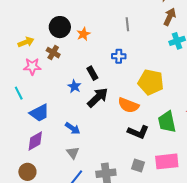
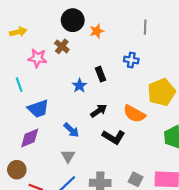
yellow arrow: (26, 42) -> (18, 32), moved
yellow pentagon: (151, 82) -> (161, 92), turned 30
black arrow: (98, 98) -> (99, 111), moved, size x0.7
black L-shape: (138, 132) -> (114, 137), moved

